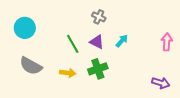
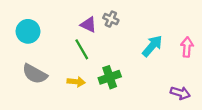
cyan arrow: (122, 41) -> (152, 46), moved, size x1.5
purple triangle: (97, 42) -> (88, 25), moved

